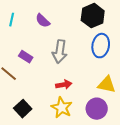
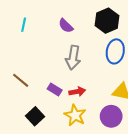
purple semicircle: (43, 21) -> (66, 26), moved
purple rectangle: (26, 57) -> (55, 90), moved

